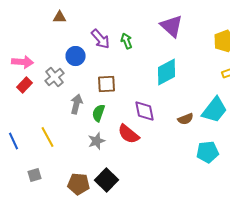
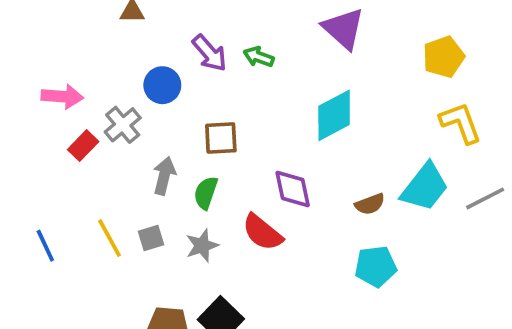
green arrow: (126, 41) -> (259, 57), turned -49
red rectangle: (24, 85) -> (83, 146), moved
cyan pentagon: (208, 152) -> (376, 266), moved
gray square: (34, 175) -> (151, 238), moved

